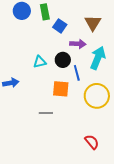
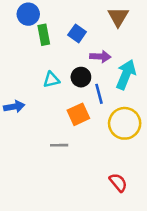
green rectangle: (45, 12) -> (44, 35), moved
brown triangle: (93, 23) -> (118, 17), moved
orange square: (61, 89) -> (78, 114), turned -30

